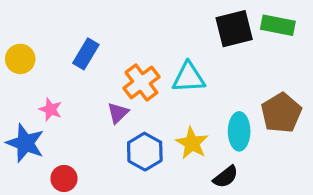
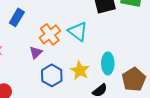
cyan triangle: (189, 77) -> (78, 31), turned 40
brown pentagon: (281, 113) -> (134, 79), moved

